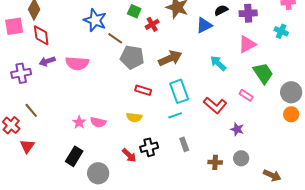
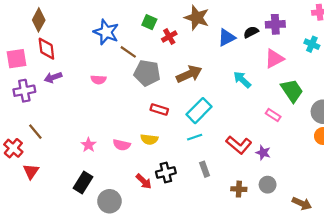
black semicircle: (221, 10) -> (251, 32), moved
pink square: (14, 26) -> (17, 59), moved
pink semicircle: (77, 63) -> (98, 80), moved, size x0.6
cyan rectangle: (179, 91) -> (199, 111), turned 65
red L-shape: (215, 105) -> (239, 145), moved
pink semicircle: (98, 122) -> (122, 145), moved

